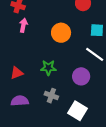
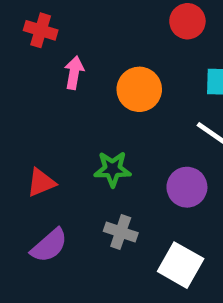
pink arrow: (23, 25) -> (74, 73), moved
purple semicircle: (20, 101) -> (49, 245), turned 144

